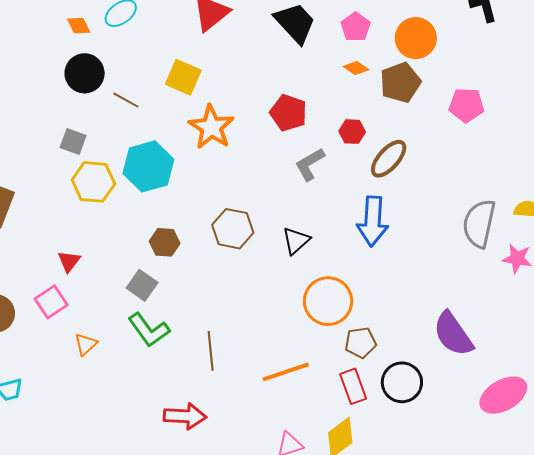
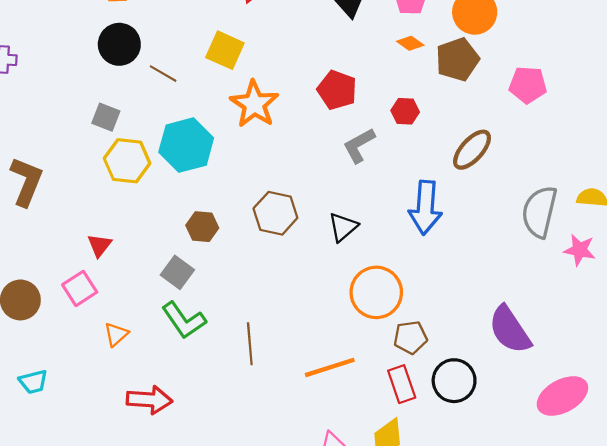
brown ellipse: (389, 159) -> (472, 150), moved
red arrow: (185, 416) -> (149, 400), moved

